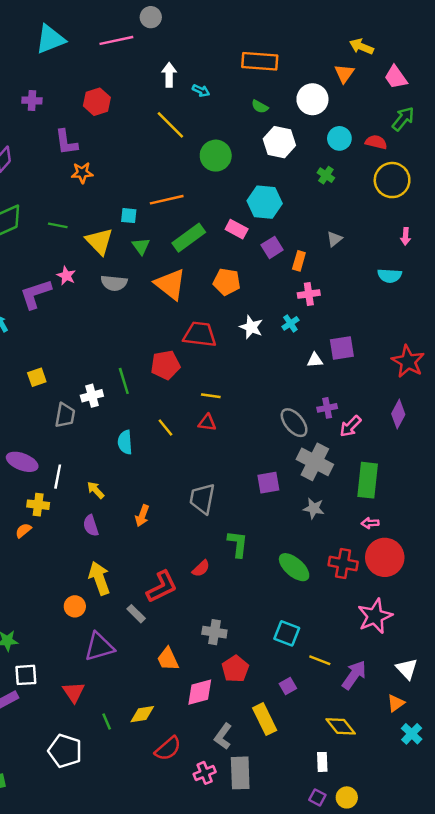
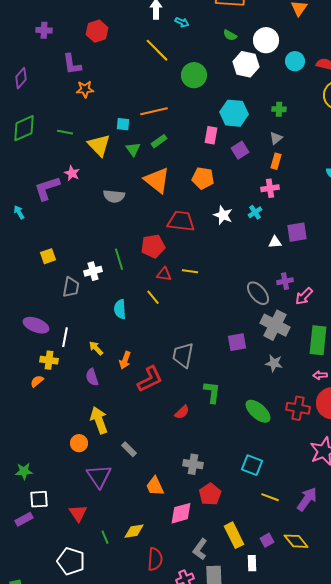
white circle: (312, 99) -> (266, 40), moved
green cross: (326, 175) -> (279, 109), moved, turned -32
pink rectangle: (237, 229) -> (211, 135), turned 72
green rectangle: (189, 238) -> (159, 141), moved, size x0.6
gray triangle: (335, 239) -> (276, 138), moved
orange rectangle: (299, 261) -> (276, 161), moved
gray semicircle: (114, 283) -> (114, 196), moved
red triangle: (207, 423) -> (164, 274), moved
orange arrow: (142, 516) -> (125, 360), moved
red L-shape: (162, 587) -> (150, 379), moved
purple triangle: (99, 647) -> (99, 476), turned -48
yellow line: (320, 660) -> (270, 497), moved
purple square: (288, 686) -> (267, 540), moved
red semicircle: (168, 748) -> (155, 559), turned -45
white rectangle: (322, 762) -> (252, 563), moved

